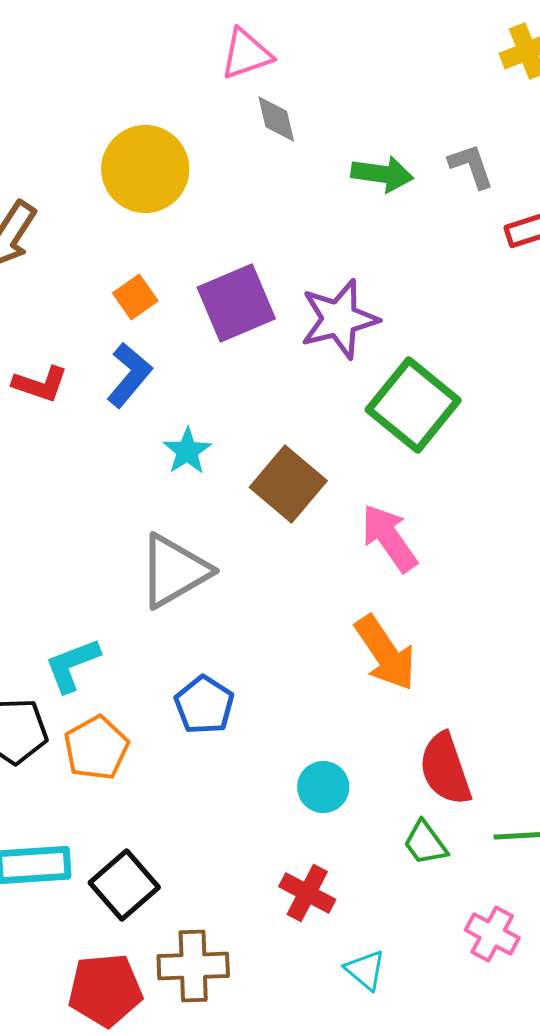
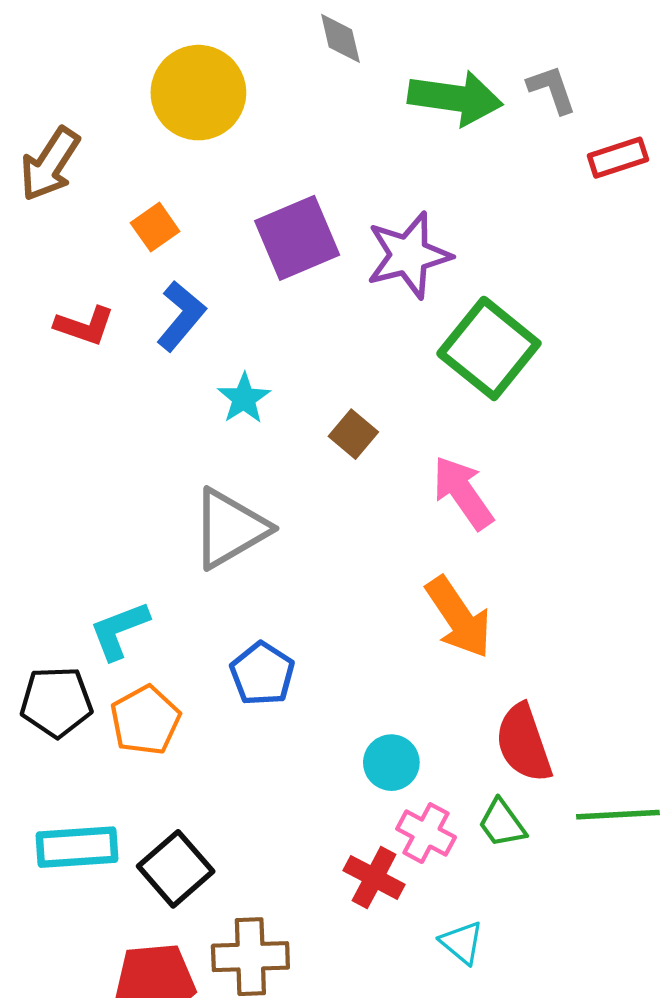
green arrow: (382, 174) -> (455, 98), size x1.4
orange square: (135, 297) -> (155, 227), moved
brown square: (288, 484) -> (353, 434), size x0.6
pink cross: (492, 934) -> (426, 833), moved
cyan triangle: (365, 970) -> (462, 943), moved

